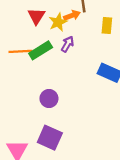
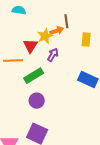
red triangle: (36, 16) -> (30, 46), moved
green rectangle: (41, 50) -> (34, 76), moved

